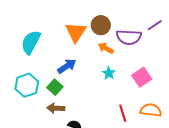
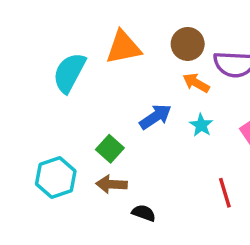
orange triangle: (76, 32) -> (123, 47), moved, turned 45
blue arrow: (67, 66) -> (156, 117), moved
cyan hexagon: (27, 85) -> (56, 178), moved

